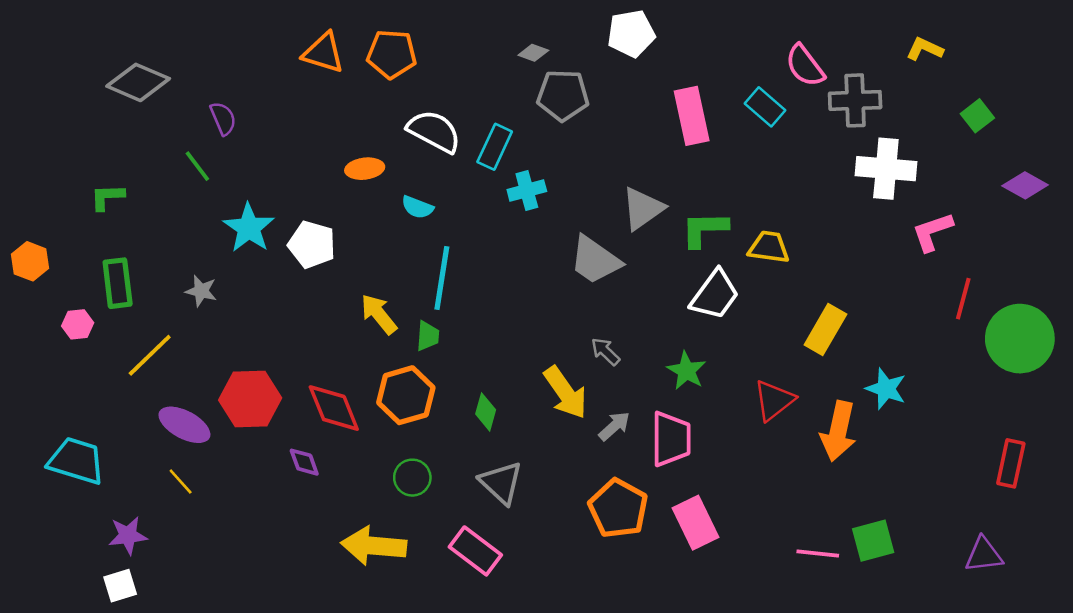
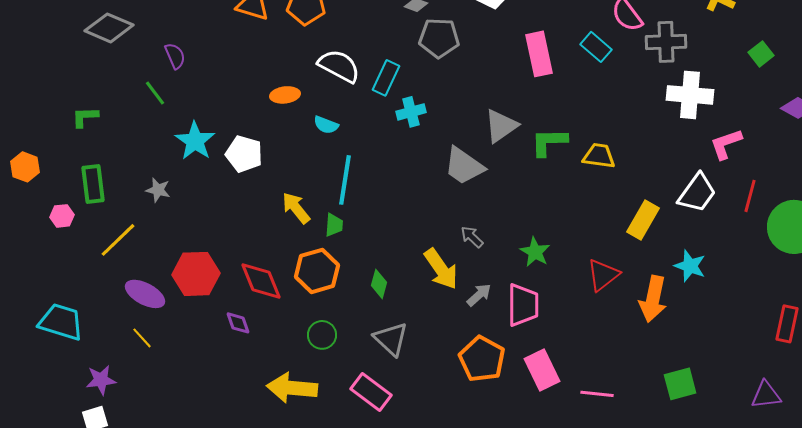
white trapezoid: (715, 295) -> (697, 193), moved
pink line: (818, 554) -> (597, 394), moved

